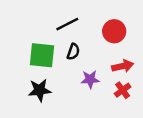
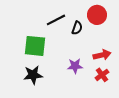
red circle: (114, 31) -> (97, 15), moved
black semicircle: (73, 52) -> (77, 28), moved

